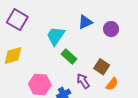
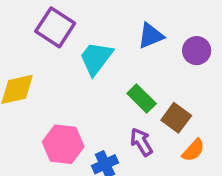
purple square: (17, 20) -> (55, 27), moved
green rectangle: (69, 57) -> (142, 98), moved

